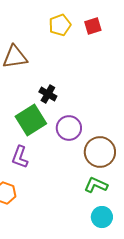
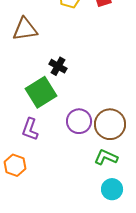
purple circle: (69, 128) -> (79, 121), moved

